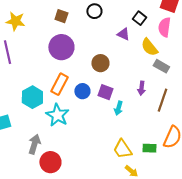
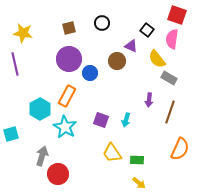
brown square: (61, 16) -> (69, 28), turned -32
brown circle: (100, 63) -> (117, 61), moved
blue circle: (82, 91) -> (90, 73), moved
purple square: (105, 92) -> (101, 120), moved
green rectangle: (149, 148) -> (137, 160), moved
yellow trapezoid: (122, 149) -> (112, 153), moved

